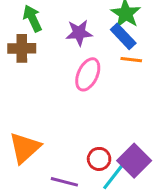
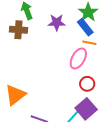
pink ellipse: (88, 74) -> (78, 58), moved
red circle: (99, 159) -> (87, 84), moved

